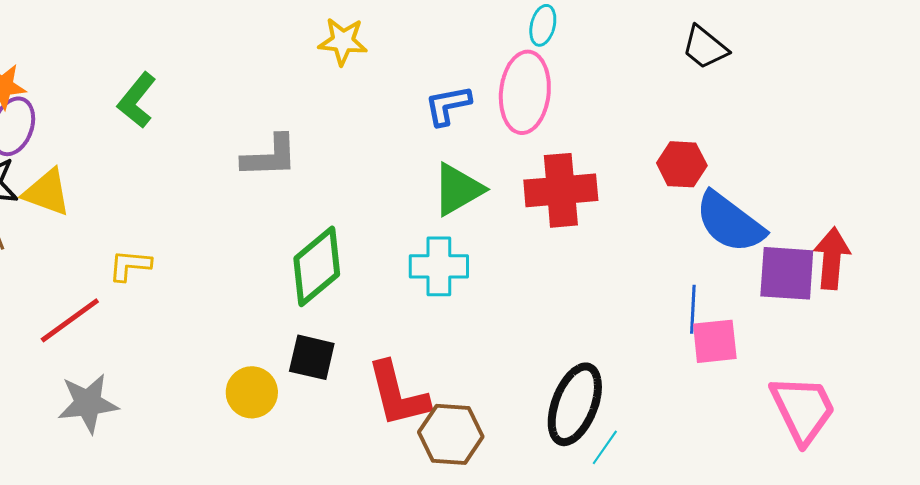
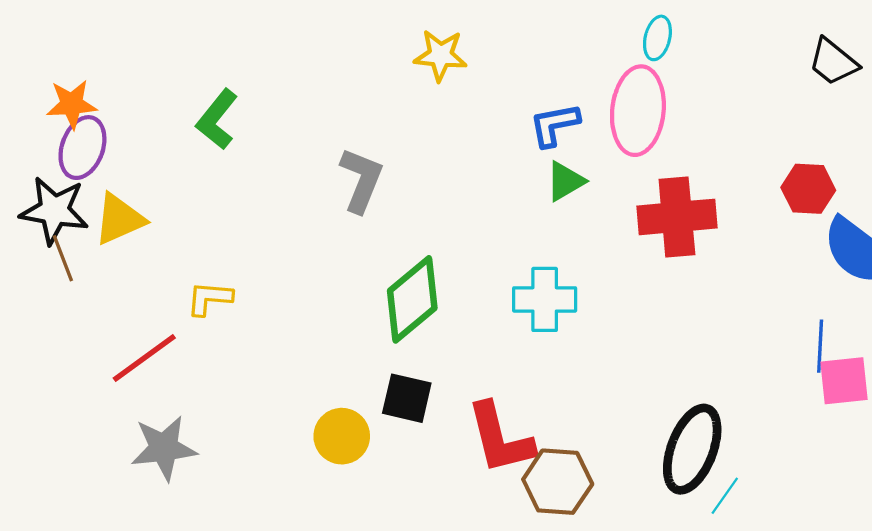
gray L-shape: (270, 156) -> (361, 180), turned -66
green triangle: (458, 189) -> (565, 181), moved, size x0.7
yellow triangle: (47, 192) -> (119, 219), turned -44

